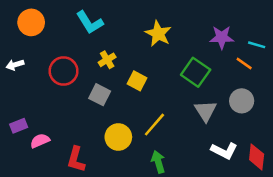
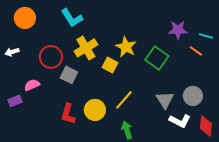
yellow star: (158, 34) -> (126, 47), moved
yellow cross: (107, 60) -> (86, 48), size x1.6
gray square: (100, 95) -> (69, 75), moved
gray circle: (242, 101) -> (193, 96), moved
gray triangle: (206, 111) -> (165, 100), moved
pink semicircle: (40, 141) -> (32, 85), moved
red L-shape: (76, 159) -> (68, 114), moved

